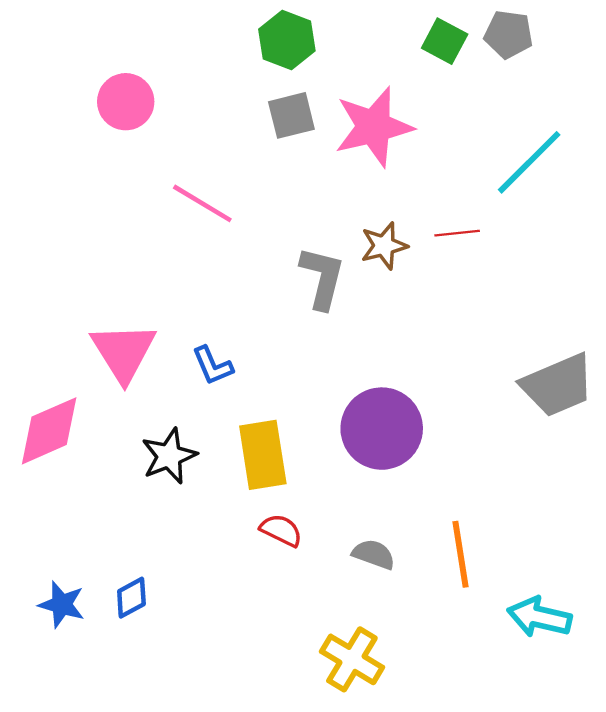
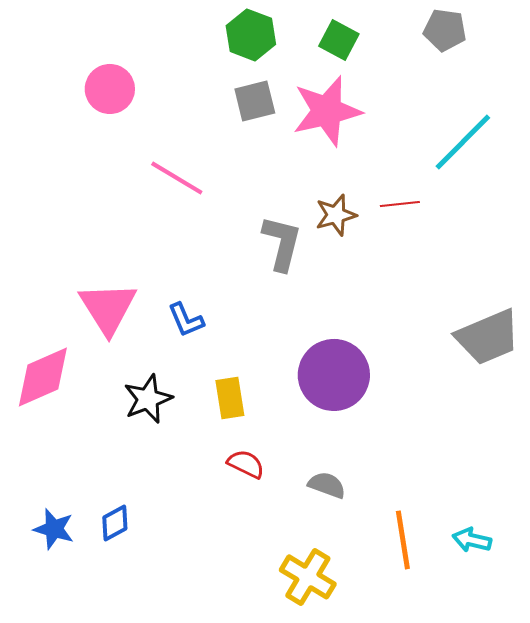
green square: (445, 41) -> (339, 40), moved
yellow rectangle: (263, 455) -> (230, 398), size x0.7
orange line: (461, 554) -> (403, 540), moved
cyan arrow: (539, 617) -> (472, 540), size x0.7

